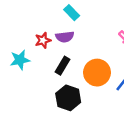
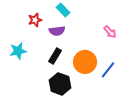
red star: (43, 40) -> (35, 20), moved

